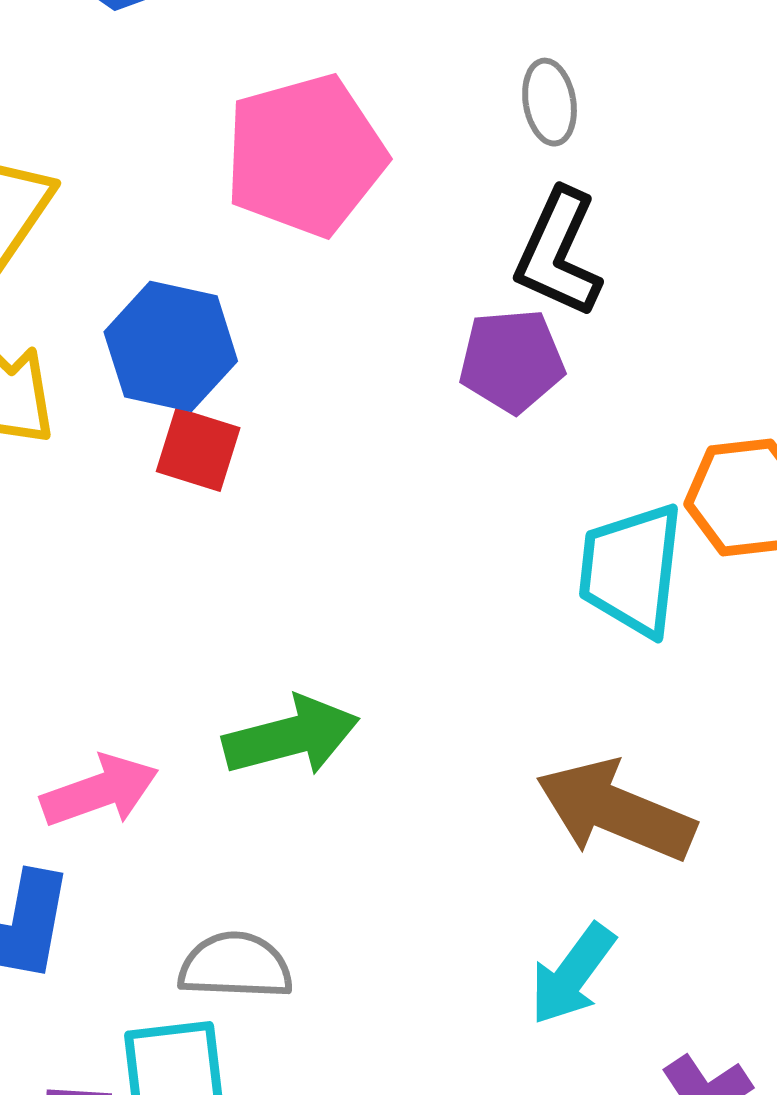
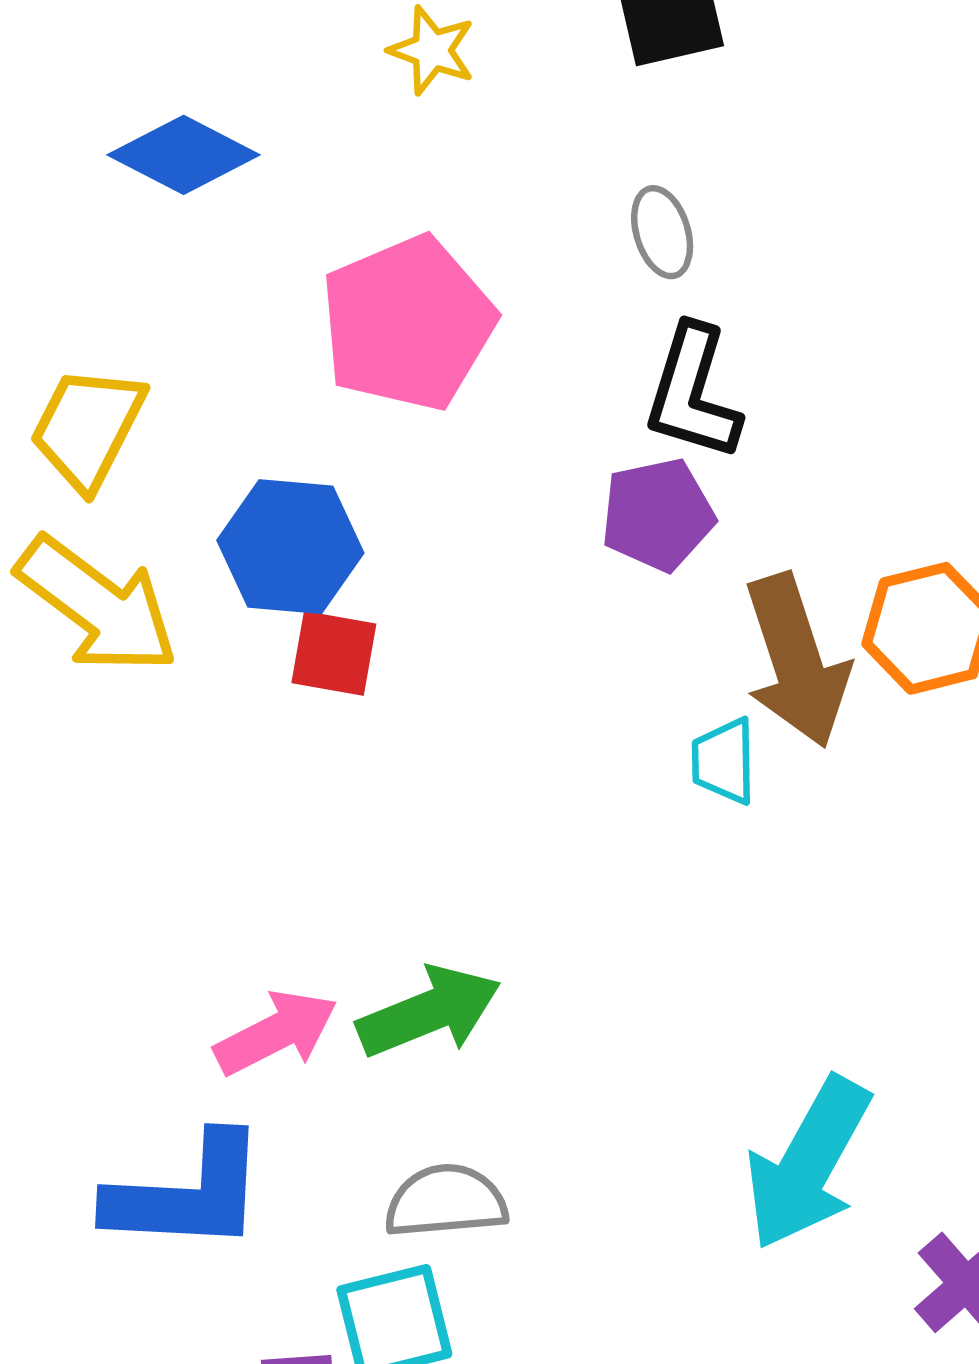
cyan trapezoid: (631, 570) -> (724, 761), moved, size x0.6
green arrow: (291, 736) -> (429, 1012), moved
brown arrow: (616, 811) -> (796, 661), moved, turned -123
cyan arrow: (572, 974) -> (808, 1163), size x1.5

